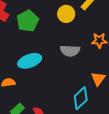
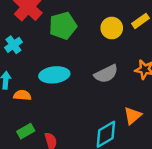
gray semicircle: (70, 51) -> (106, 74), turned -42

